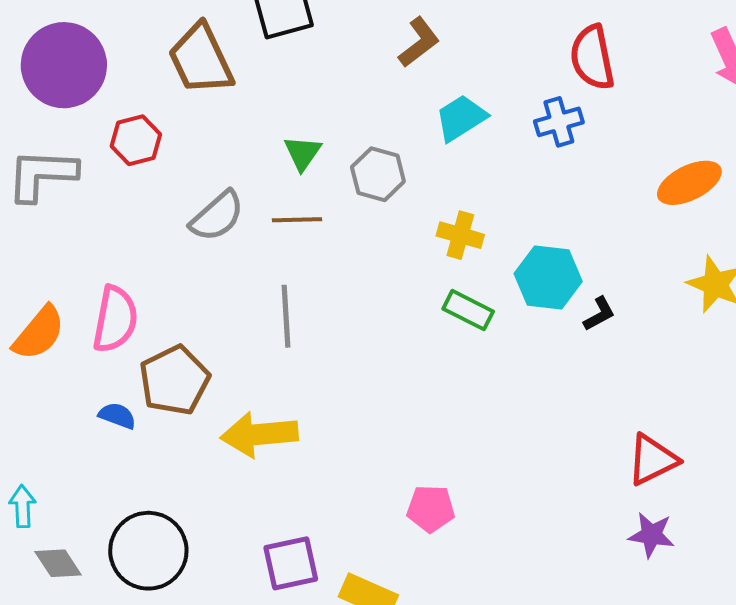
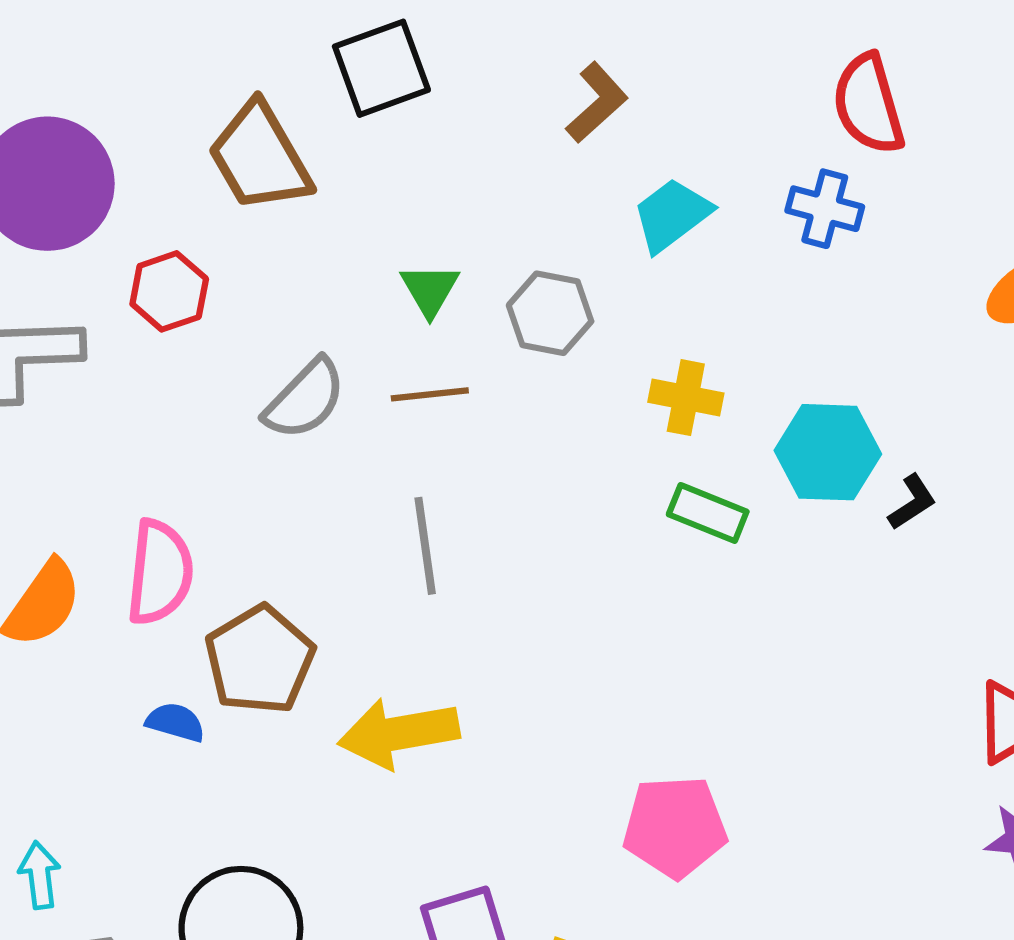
blue cross: (559, 122) -> (825, 209), turned 36
pink pentagon: (431, 509) -> (675, 827), size x1.4

